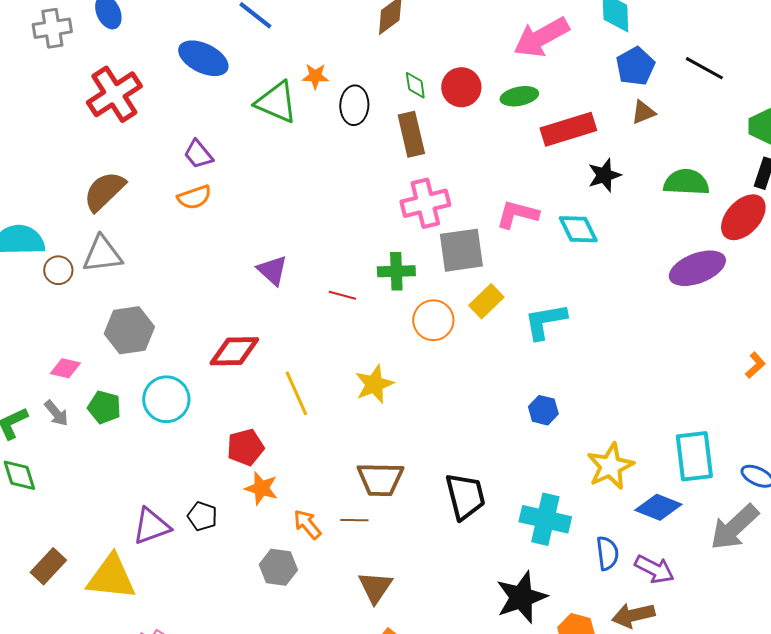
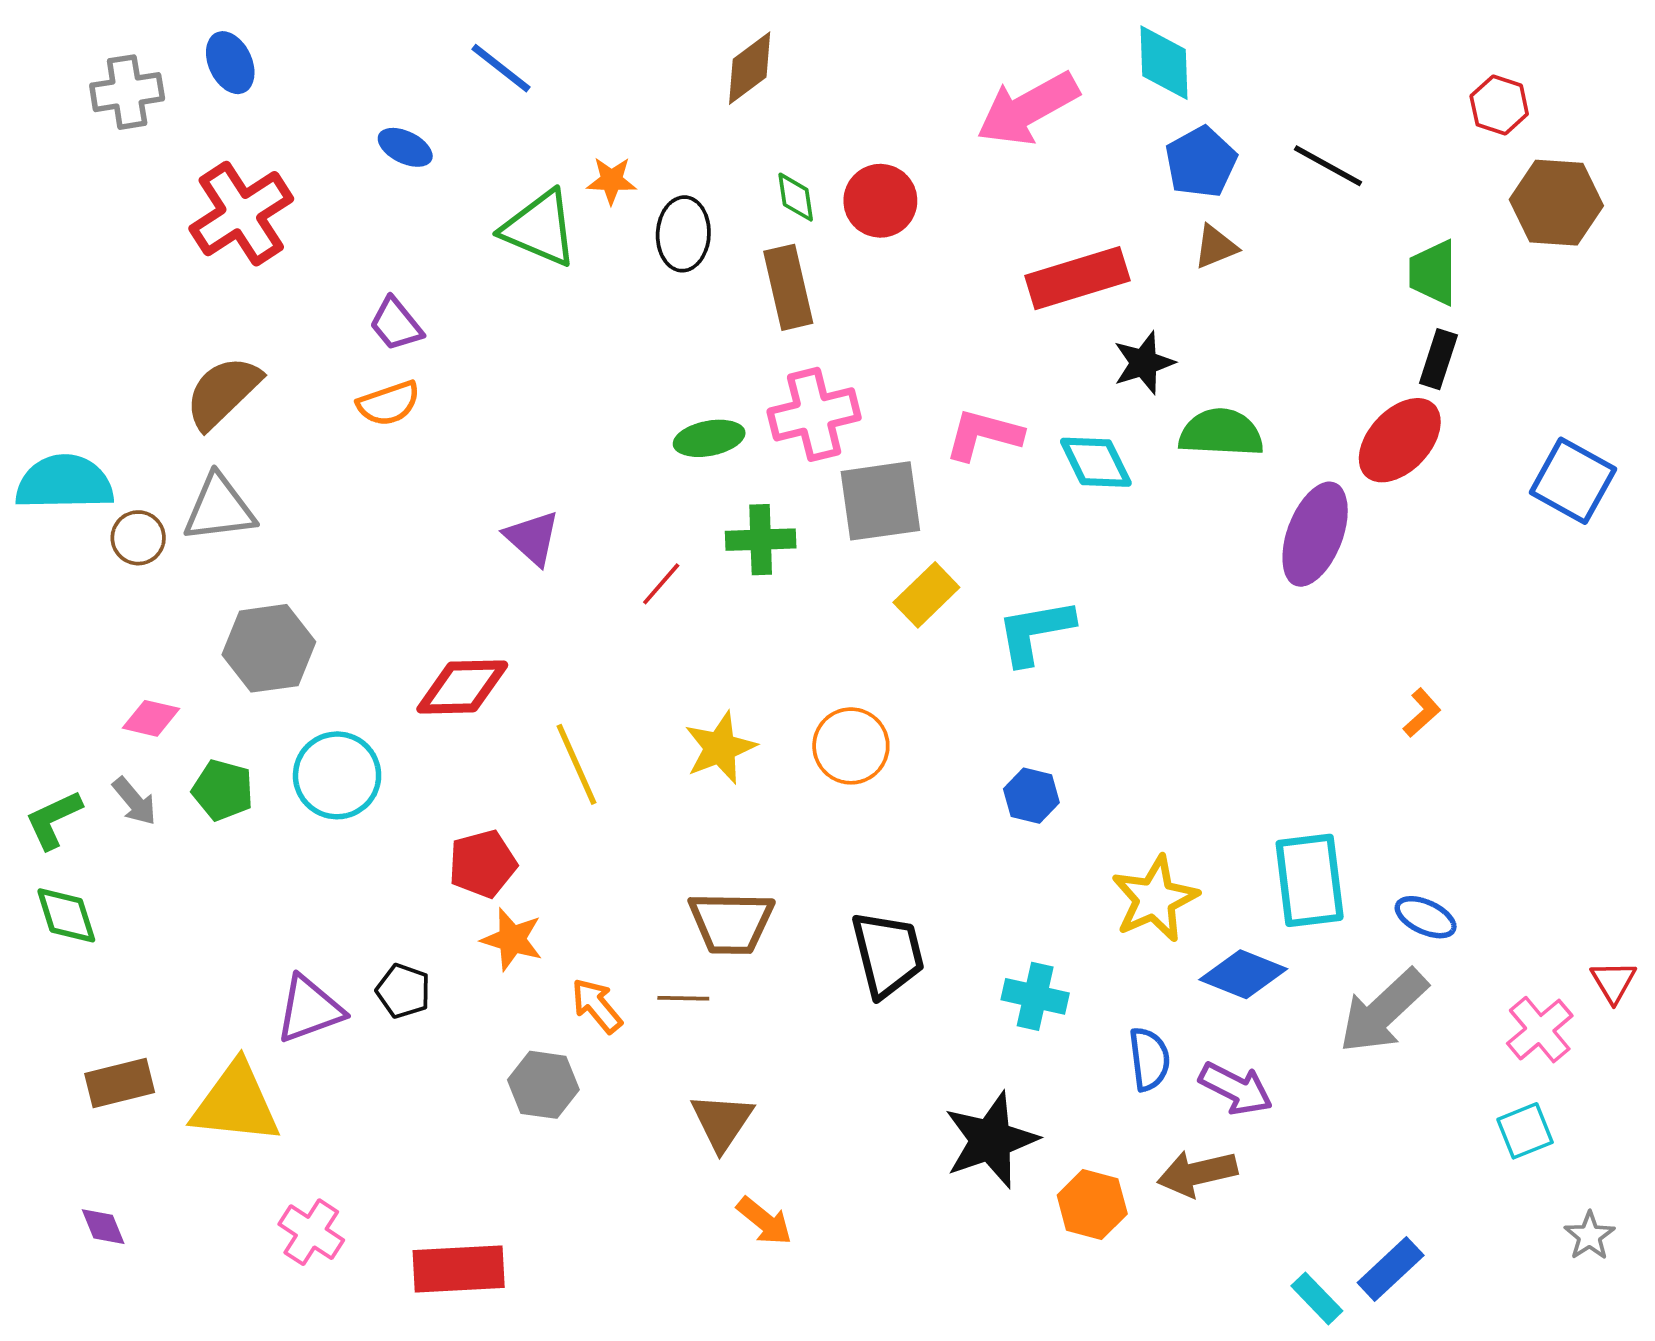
blue ellipse: (203, 58) -> (405, 147), size x0.6
green ellipse: (519, 96) -> (709, 438), moved
green semicircle: (686, 182) -> (1221, 433), moved
purple ellipse: (697, 268) -> (1315, 534), turned -48
red line: (342, 295) -> (661, 584), turned -64
orange circle: (433, 320) -> (851, 746), moved
cyan cross: (545, 519) -> (1035, 996), size x0.7
brown rectangle: (48, 566) -> (120, 1083), turned 33

